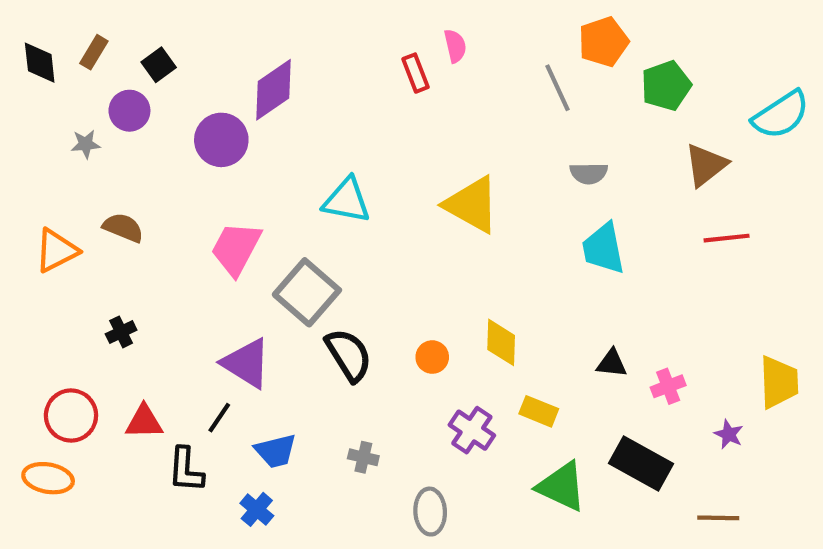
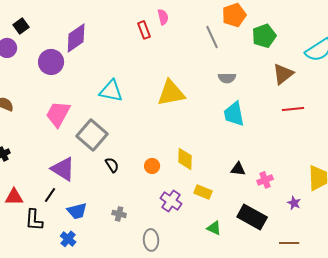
yellow triangle: (472, 205) -> (171, 93), turned -40
black semicircle: (349, 355) -> (112, 165), size x0.6
green triangle: (562, 486) -> (214, 228), size x0.6

